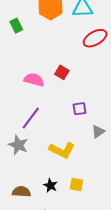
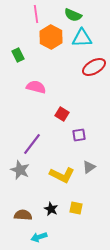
red square: (62, 72) -> (62, 114), moved
pink semicircle: (34, 80) -> (36, 87), moved
gray triangle: (98, 131) -> (89, 167), moved

